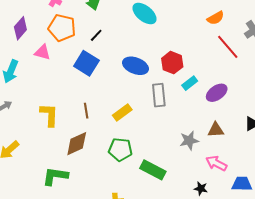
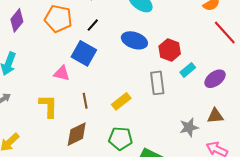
pink triangle: (42, 52) -> (62, 73), moved
blue ellipse: (135, 66) -> (134, 40), moved

